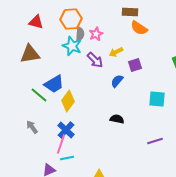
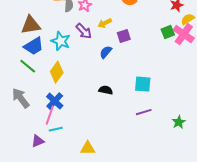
cyan star: (72, 46) -> (61, 41), moved
brown triangle: (30, 54) -> (31, 25), moved
blue trapezoid: (54, 84) -> (34, 46), moved
cyan square: (157, 99) -> (143, 84), moved
gray arrow: (32, 127) -> (21, 98), size x1.5

